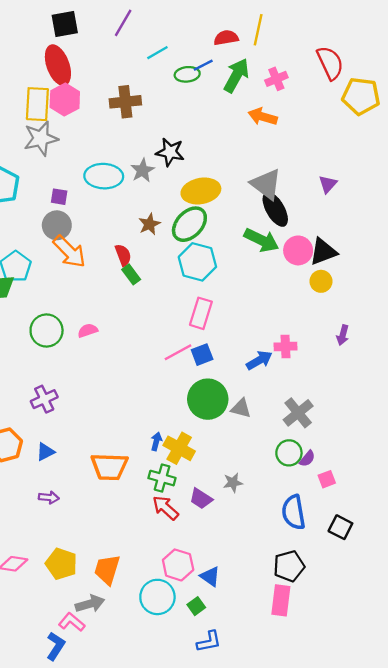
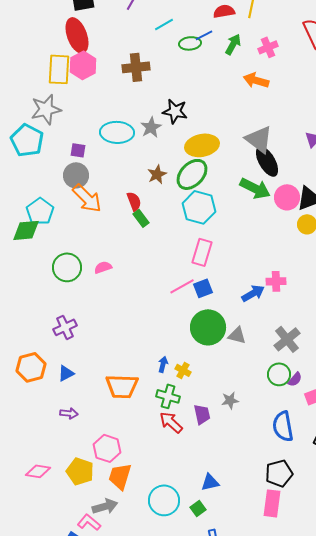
green arrow: (236, 75) -> (233, 44), size x0.7
gray star: (41, 138) -> (46, 109), moved
yellow cross: (179, 448) -> (183, 370), size x0.6
purple trapezoid: (201, 499) -> (202, 414), turned -135
pink hexagon: (178, 565) -> (107, 448), moved
blue triangle: (210, 576) -> (210, 482), turned -48

